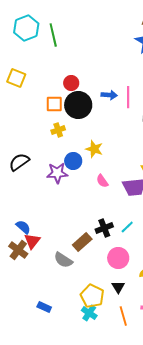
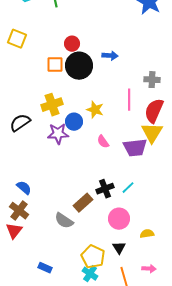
pink line: (128, 97) -> (129, 100), moved
yellow cross: (58, 130) -> (52, 105), moved, size x1.5
red triangle: (32, 241) -> (14, 231), moved

